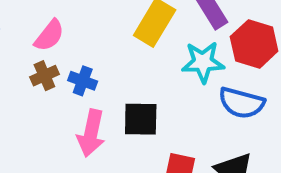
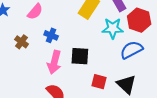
brown cross: (44, 76) -> (21, 42), moved, turned -32
blue semicircle: (242, 103) -> (131, 50), turned 135

